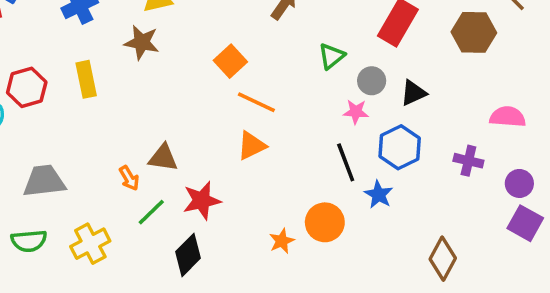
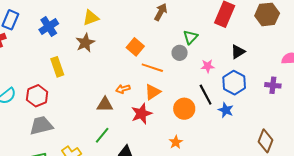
brown star: (142, 42) -> (85, 43), turned -30
gray circle: (372, 81) -> (180, 53), moved
red hexagon: (27, 87) -> (37, 96), moved
orange arrow: (129, 178) -> (123, 89), moved, turned 112
red star: (202, 201) -> (142, 114), moved
orange circle: (325, 222) -> (184, 109), moved

